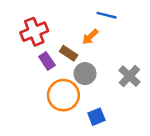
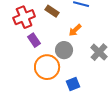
orange arrow: (90, 37) -> (75, 30), moved
brown rectangle: (69, 53) -> (52, 11), moved

